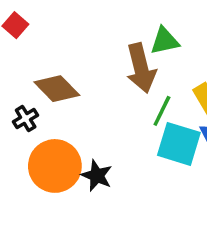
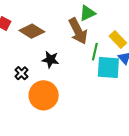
brown diamond: (57, 89) -> (32, 31), moved
black star: (97, 176) -> (50, 60), moved

